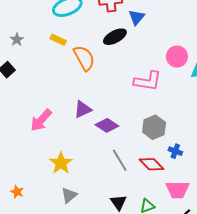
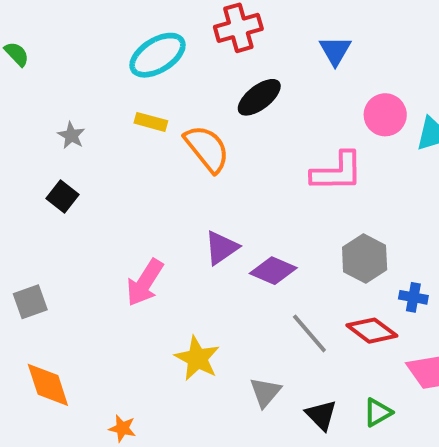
blue triangle: (137, 17) -> (335, 51), moved
gray triangle: (69, 195) -> (265, 392), moved

